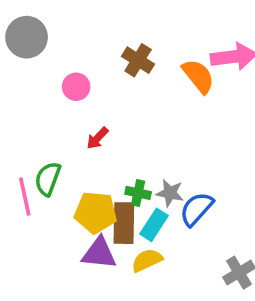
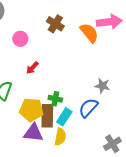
gray star: (170, 193) -> (102, 86), moved
yellow semicircle: (147, 260) -> (60, 137), turned 126

